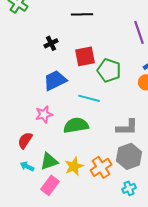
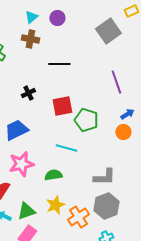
blue trapezoid: (55, 80) -> (16, 130), moved
pink star: (44, 114) -> (21, 164), size x1.4
green semicircle: (76, 125) -> (53, 175), size x0.7
yellow star: (74, 166) -> (55, 205), moved

